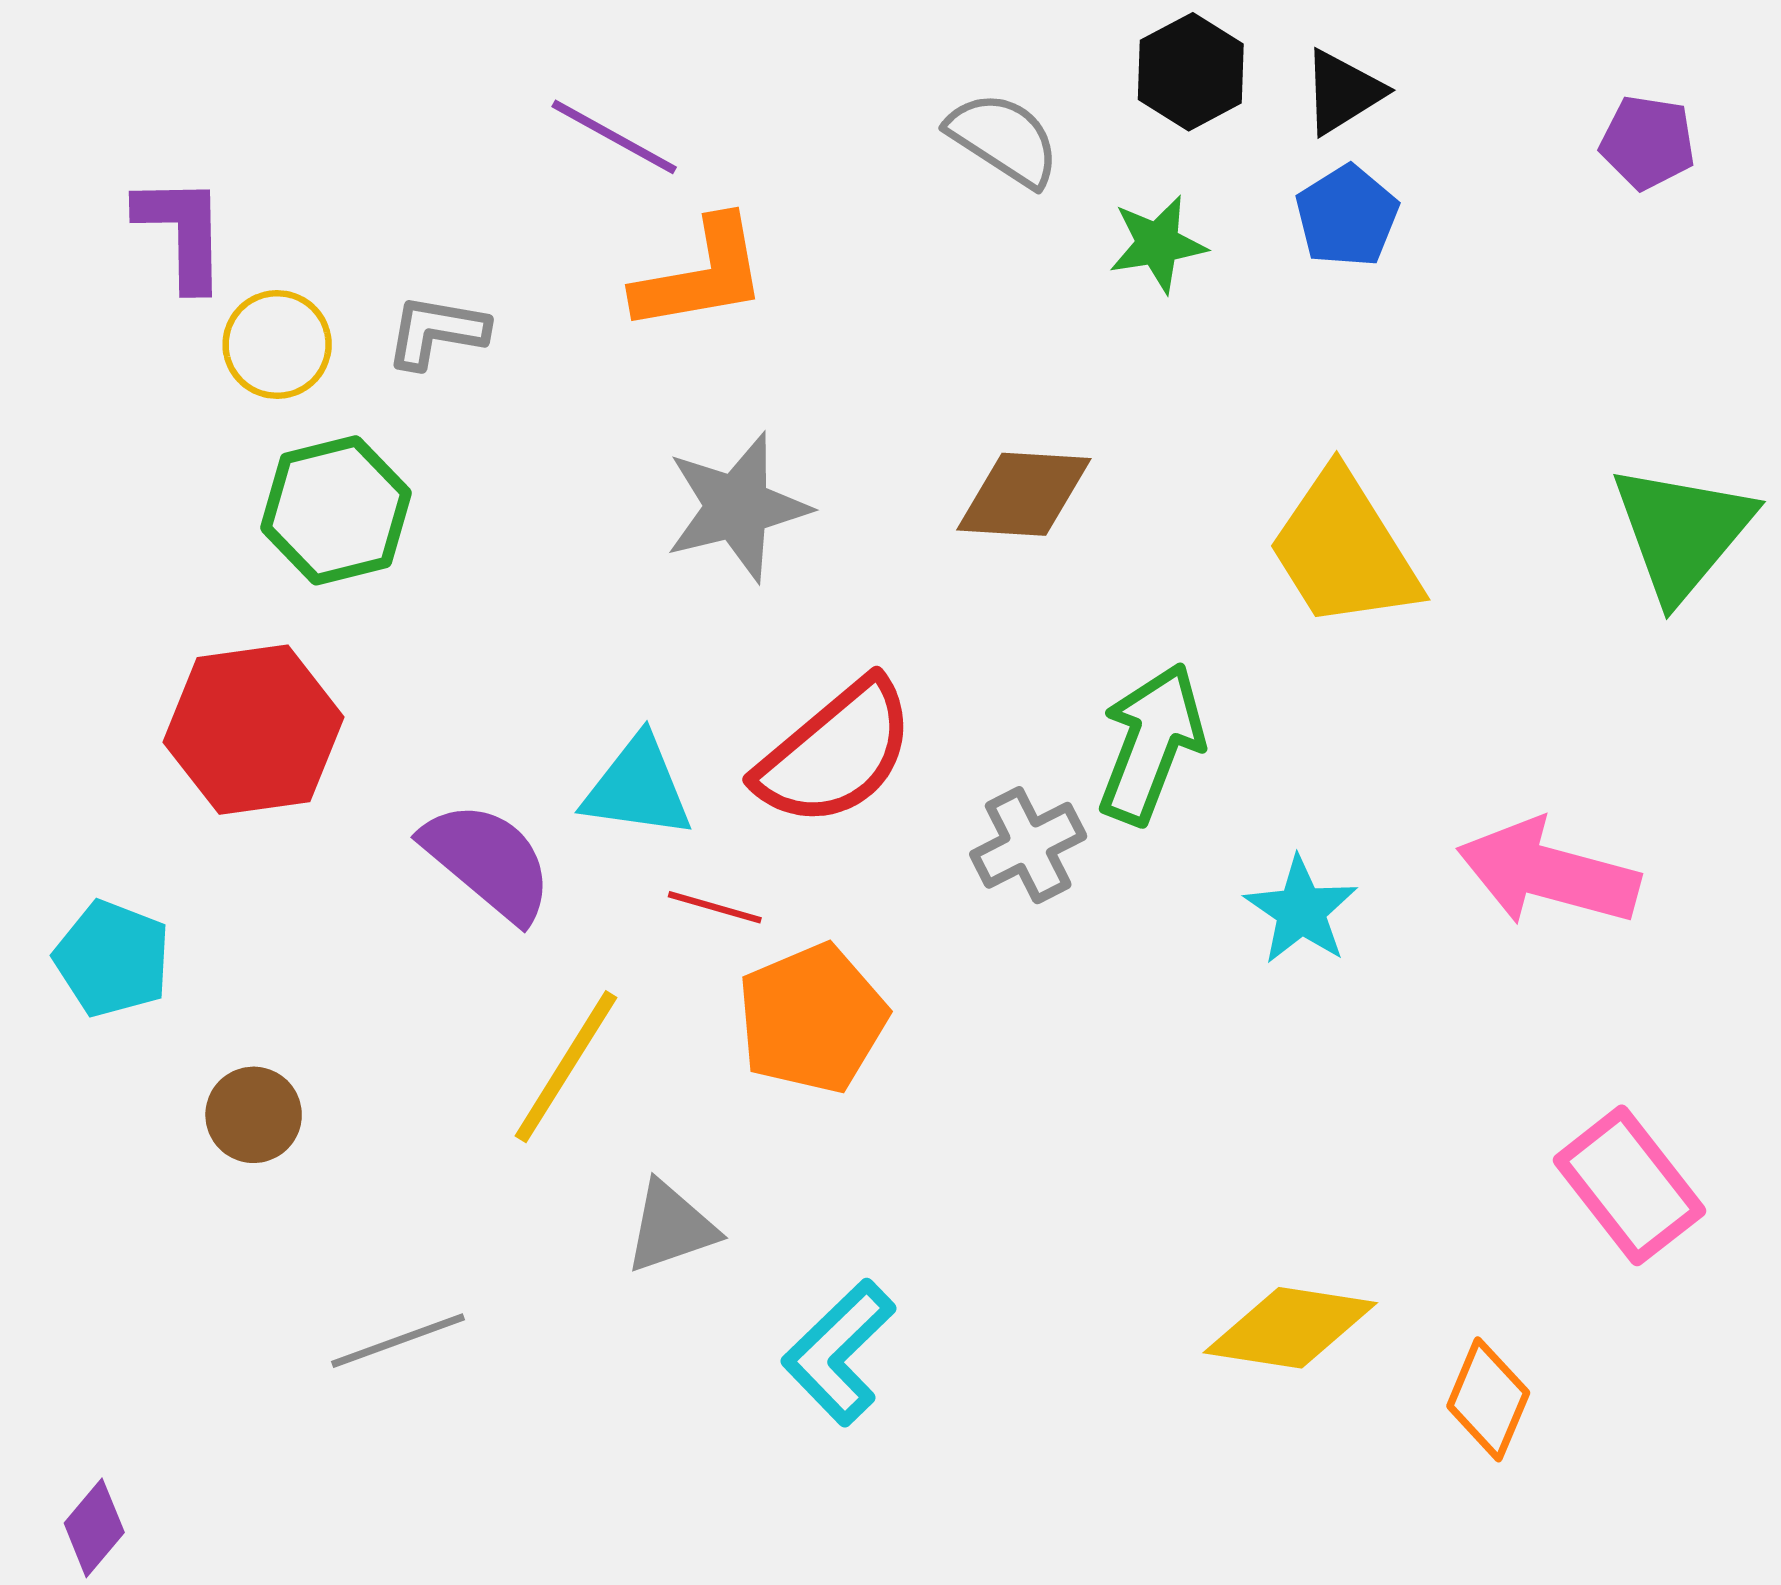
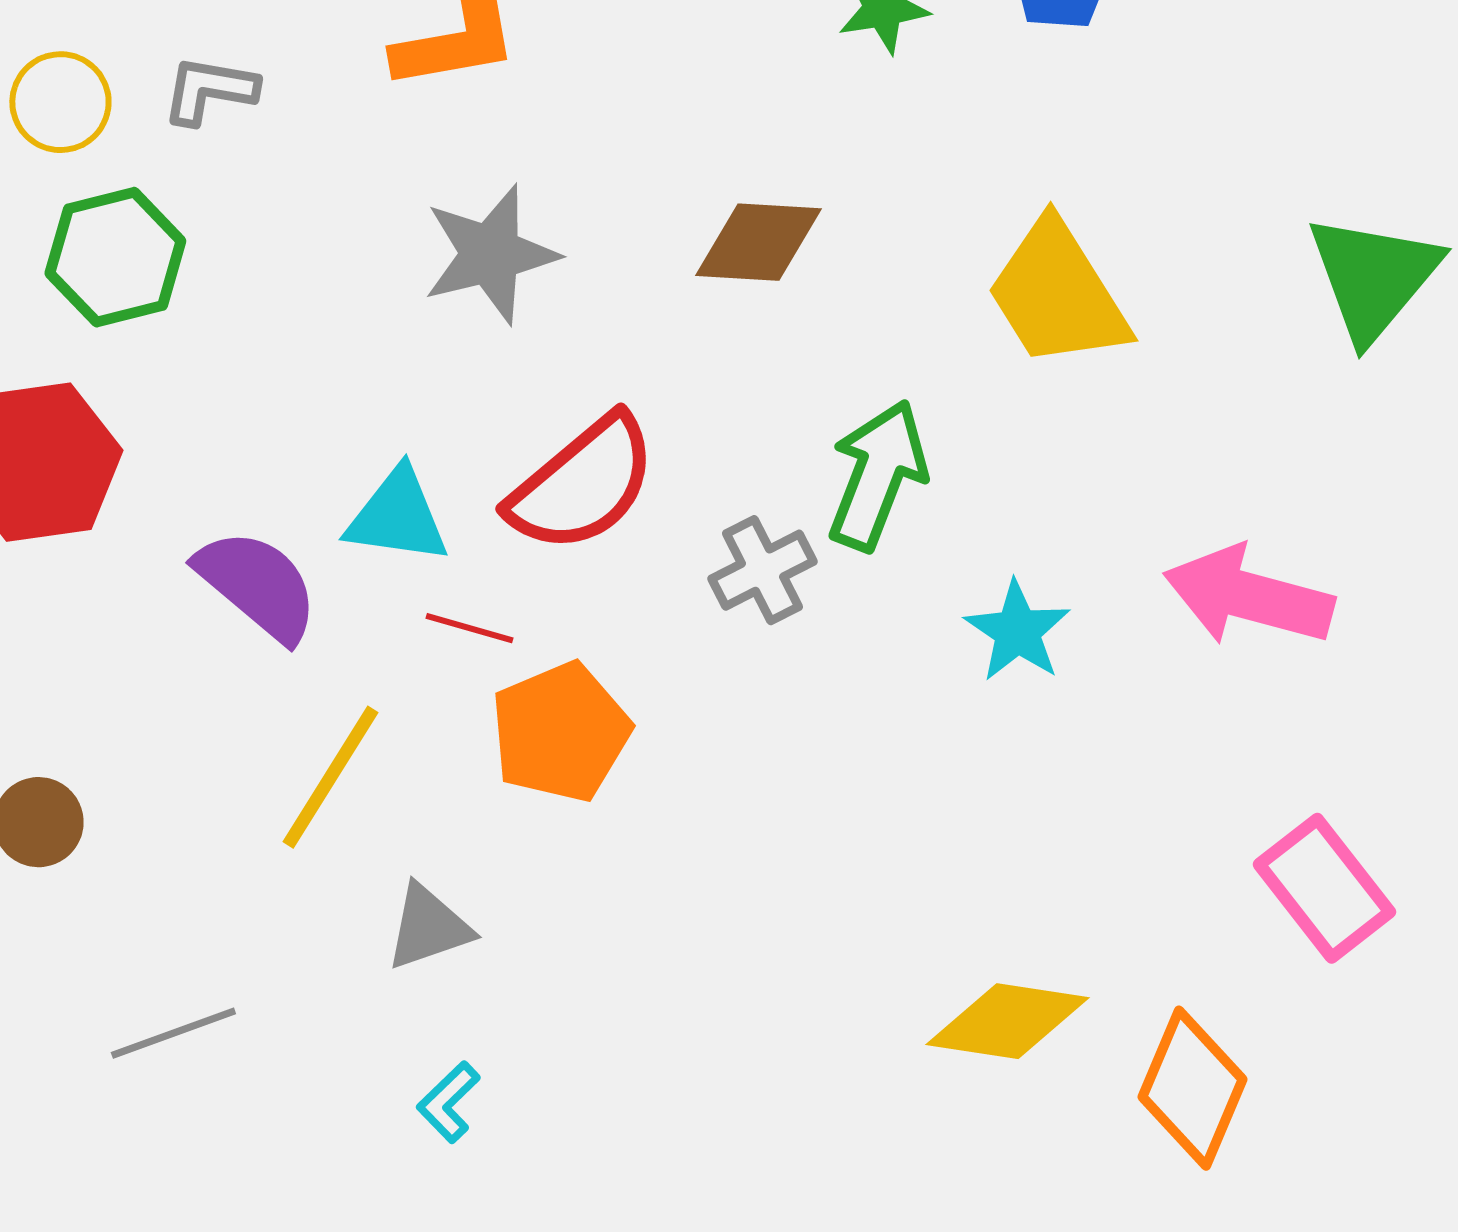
cyan L-shape: (839, 1352) -> (448, 1102), moved, size x0.6
orange diamond: (1488, 1399) -> (1192, 1088), size x1.4

